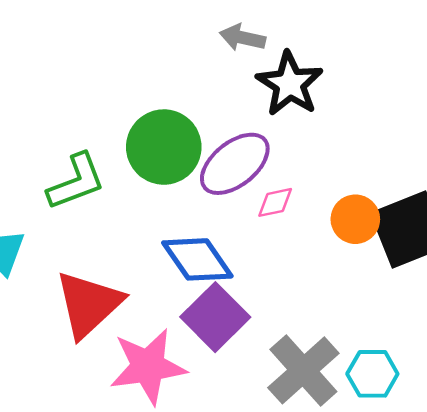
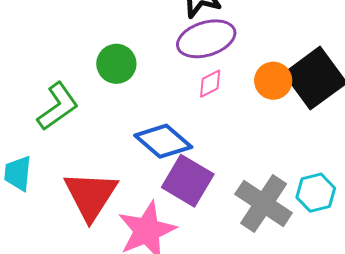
green circle: (164, 147) -> (116, 64), size x0.7
purple ellipse: (235, 164) -> (206, 39), moved, turned 36

